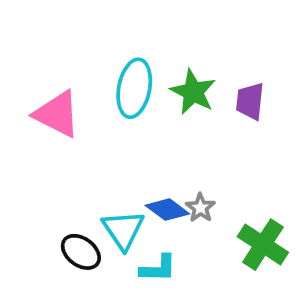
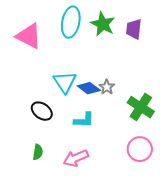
cyan triangle: (123, 230) -> (65, 82), moved

